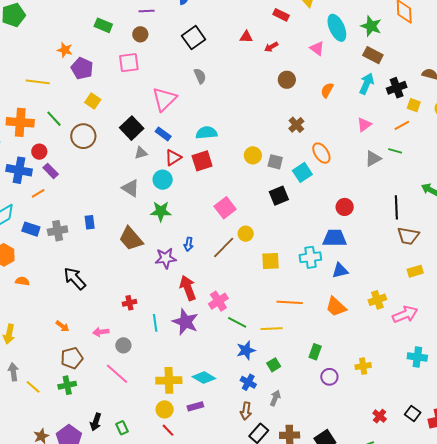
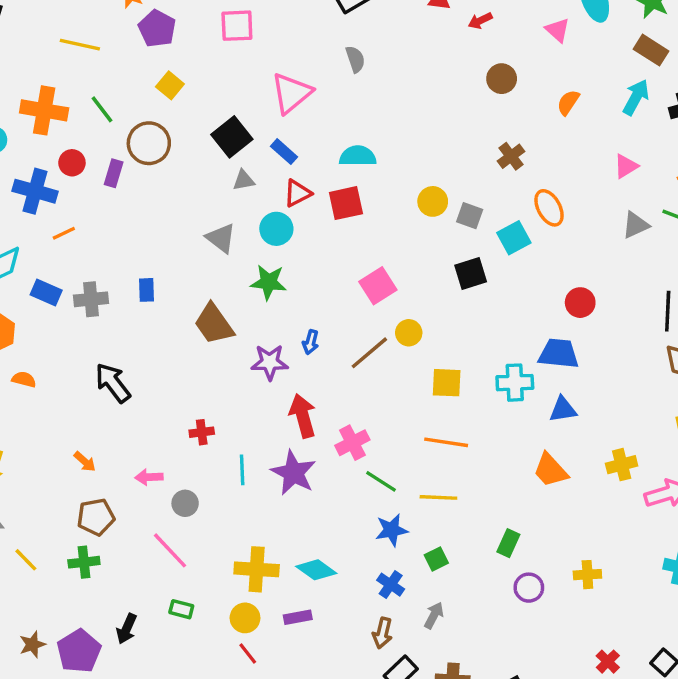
purple rectangle: (51, 171) -> (114, 173), moved, turned 56
orange line: (290, 302) -> (446, 442), moved
green rectangle: (122, 428) -> (181, 609), moved, turned -56

